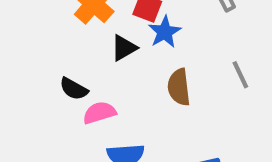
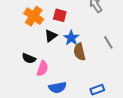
blue star: (165, 32) -> (71, 38), moved
pink semicircle: (99, 113) -> (42, 68), turned 133

